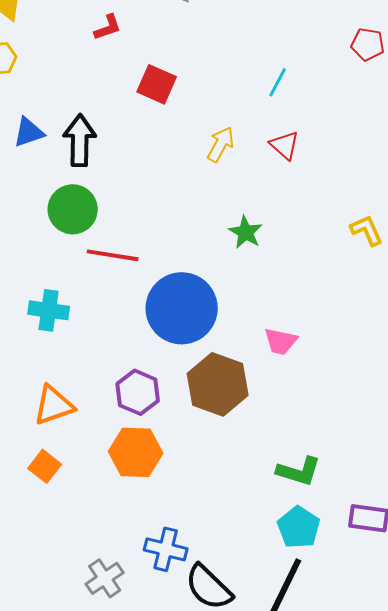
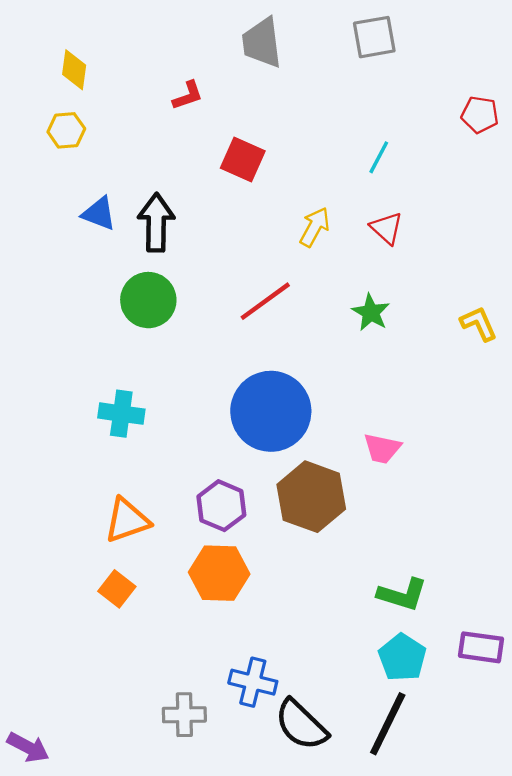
blue triangle: (29, 132) -> (99, 214), turned 40
green star: (246, 232) -> (371, 312), moved
red line: (113, 255) -> (265, 301), moved, turned -45
gray cross: (105, 578) -> (184, 715), turned 33

